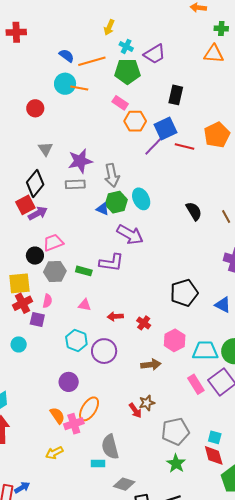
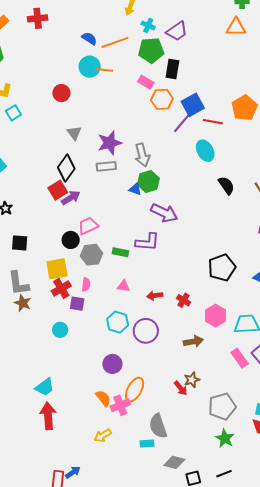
black rectangle: (176, 95) -> (172, 69), moved
cyan ellipse: (141, 199) -> (205, 151), moved

